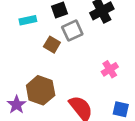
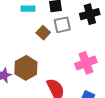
pink cross: (110, 69) -> (86, 63), size x1.5

